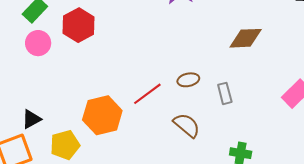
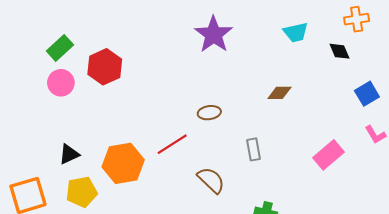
brown diamond: (246, 38) -> (279, 93), size x0.7
brown ellipse: (188, 80) -> (209, 113), moved
black triangle: (31, 119) -> (69, 154), moved

